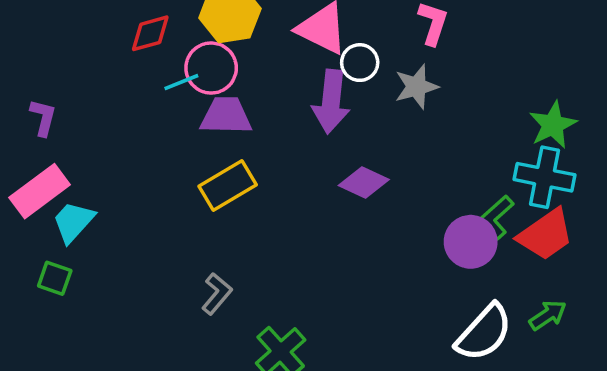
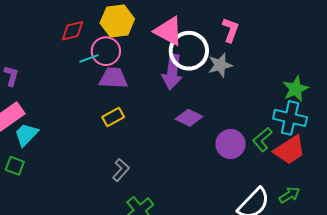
white circle: (360, 63) -> (189, 51), size x1.8
yellow rectangle: (228, 186) -> (113, 117), size x0.7
purple circle: (471, 242) -> (231, 144), moved
gray L-shape: (217, 294) -> (121, 170), moved

